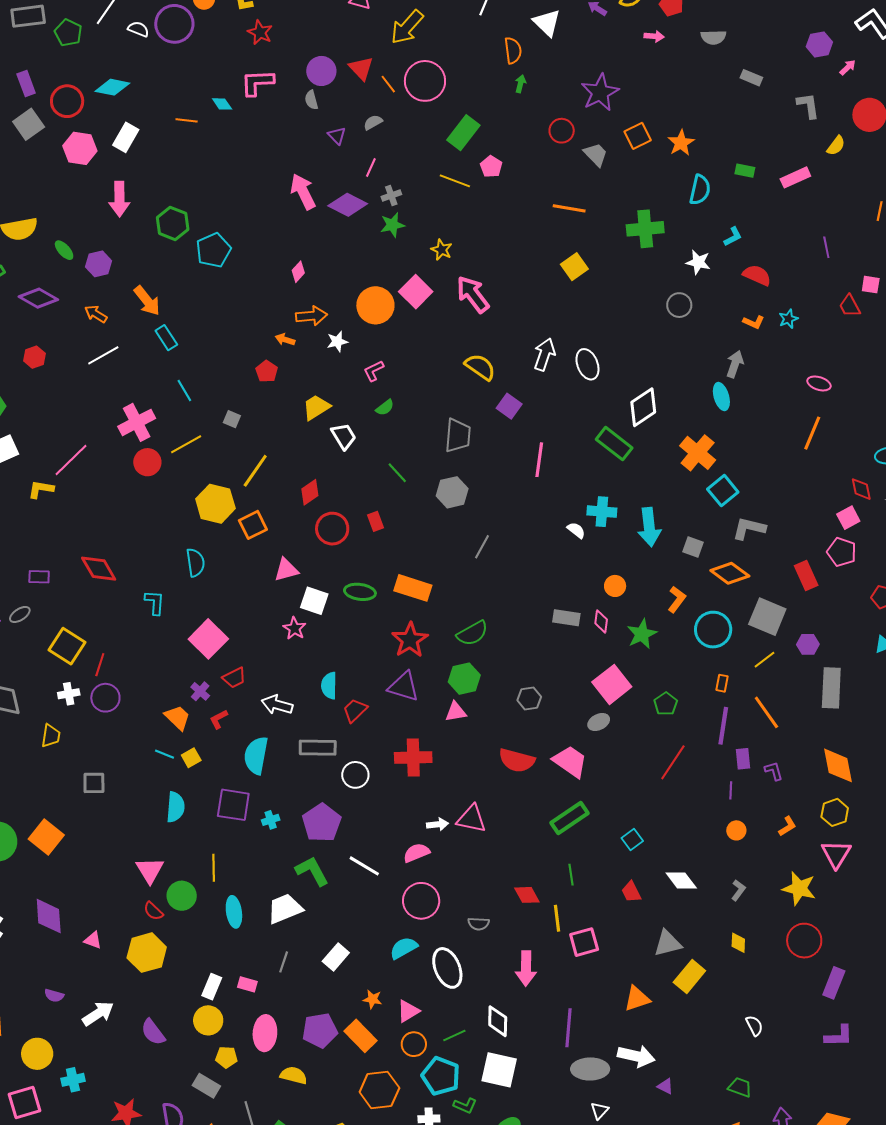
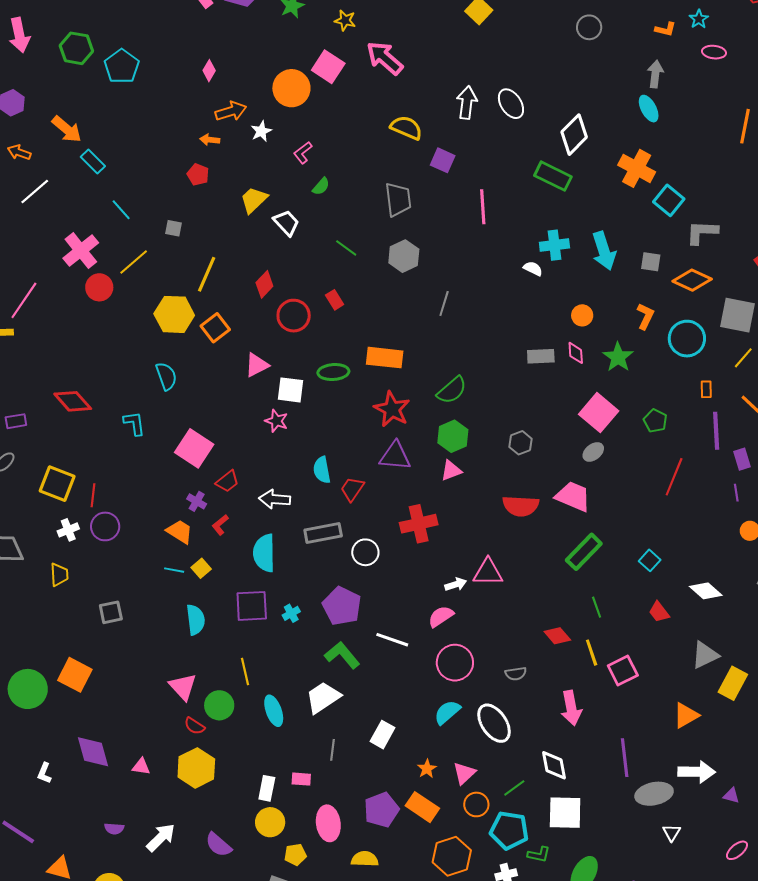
pink ellipse: (819, 383) -> (714, 52), moved
orange star: (372, 999) -> (427, 769), turned -30

